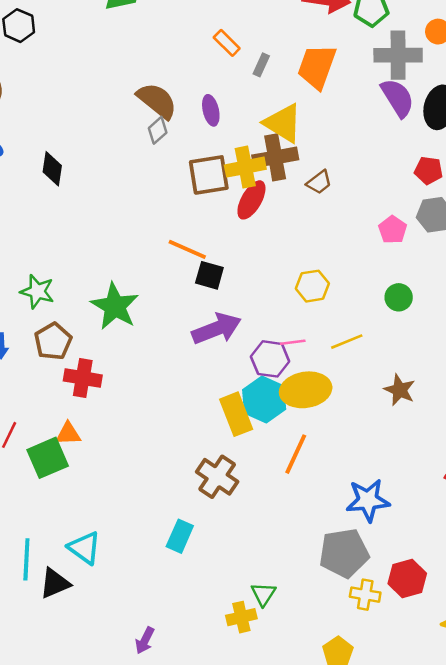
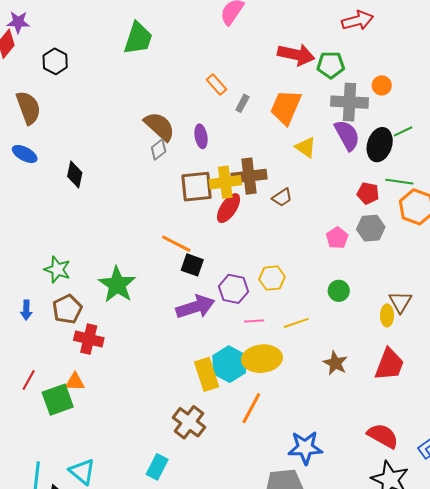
yellow triangle: (283, 123) -> (306, 147), moved, size x0.7
purple hexagon: (270, 359) -> (234, 289), moved

